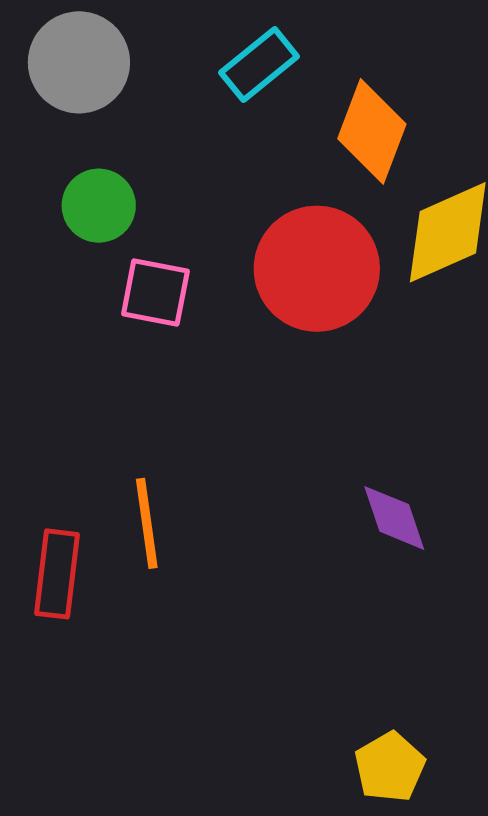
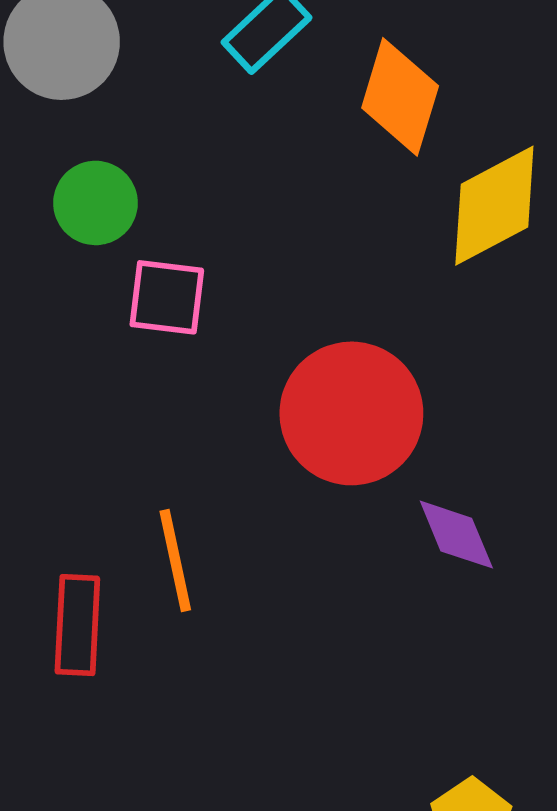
red circle: (317, 269) -> (351, 413), moved

